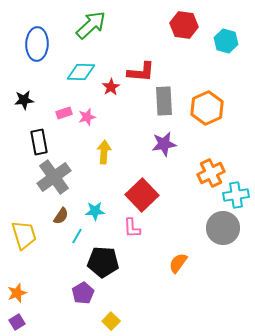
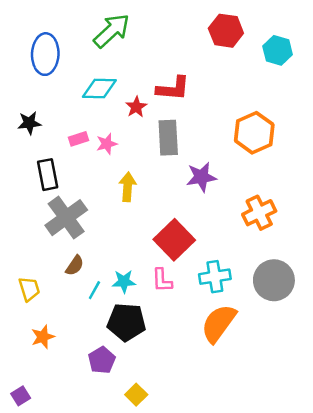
gray rectangle: (164, 101) -> (168, 138), moved
cyan cross: (236, 195) -> (215, 277), moved
cyan star: (95, 211) -> (124, 281), moved
yellow trapezoid: (24, 235) -> (29, 289), size x0.7
orange semicircle: (178, 263) -> (219, 323), size x1.6
orange star: (17, 293) -> (43, 337), moved

